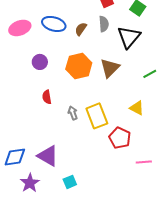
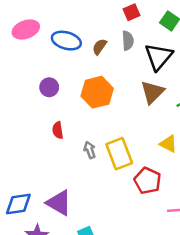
pink ellipse: (20, 28) -> (26, 29), moved
brown triangle: (110, 68) -> (152, 92), moved

